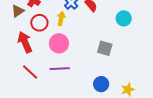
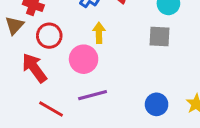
yellow arrow: (61, 18) -> (99, 33), moved
gray square: (105, 48) -> (160, 36), moved

